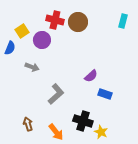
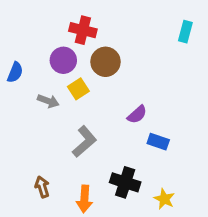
brown circle: (78, 22) -> (105, 62), moved
yellow square: (22, 31) -> (78, 89), moved
orange arrow: (56, 132) -> (84, 199), turned 42
yellow star: (101, 132) -> (164, 199), moved

